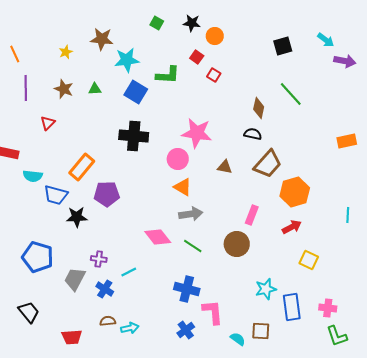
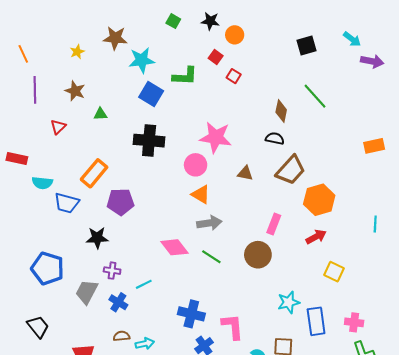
green triangle: (95, 89) -> (100, 114), moved
black star: (77, 217) -> (97, 238), moved
blue cross: (187, 289) -> (191, 314), moved

